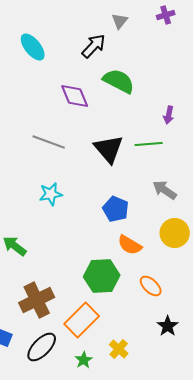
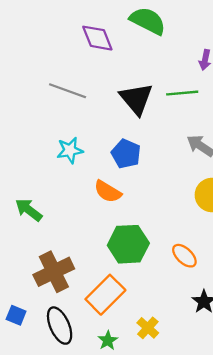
blue pentagon: (116, 209) -> (126, 154), moved
orange semicircle: (130, 245) -> (108, 192), moved
black ellipse: (42, 347) -> (60, 326), turned -68

